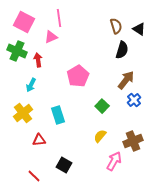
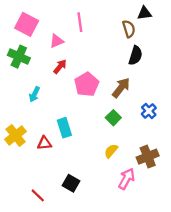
pink line: (59, 18) -> (80, 22), moved
black triangle: (139, 29) -> (144, 13), moved, turned -40
red arrow: (38, 60) -> (60, 67), moved, turned 48
brown arrow: (126, 80) -> (121, 88), moved
yellow cross: (23, 113) -> (16, 135), moved
red triangle: (39, 140) -> (44, 143), moved

